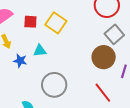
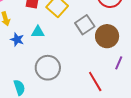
gray square: (114, 34) -> (85, 25), moved
brown circle: (104, 57) -> (107, 36), moved

